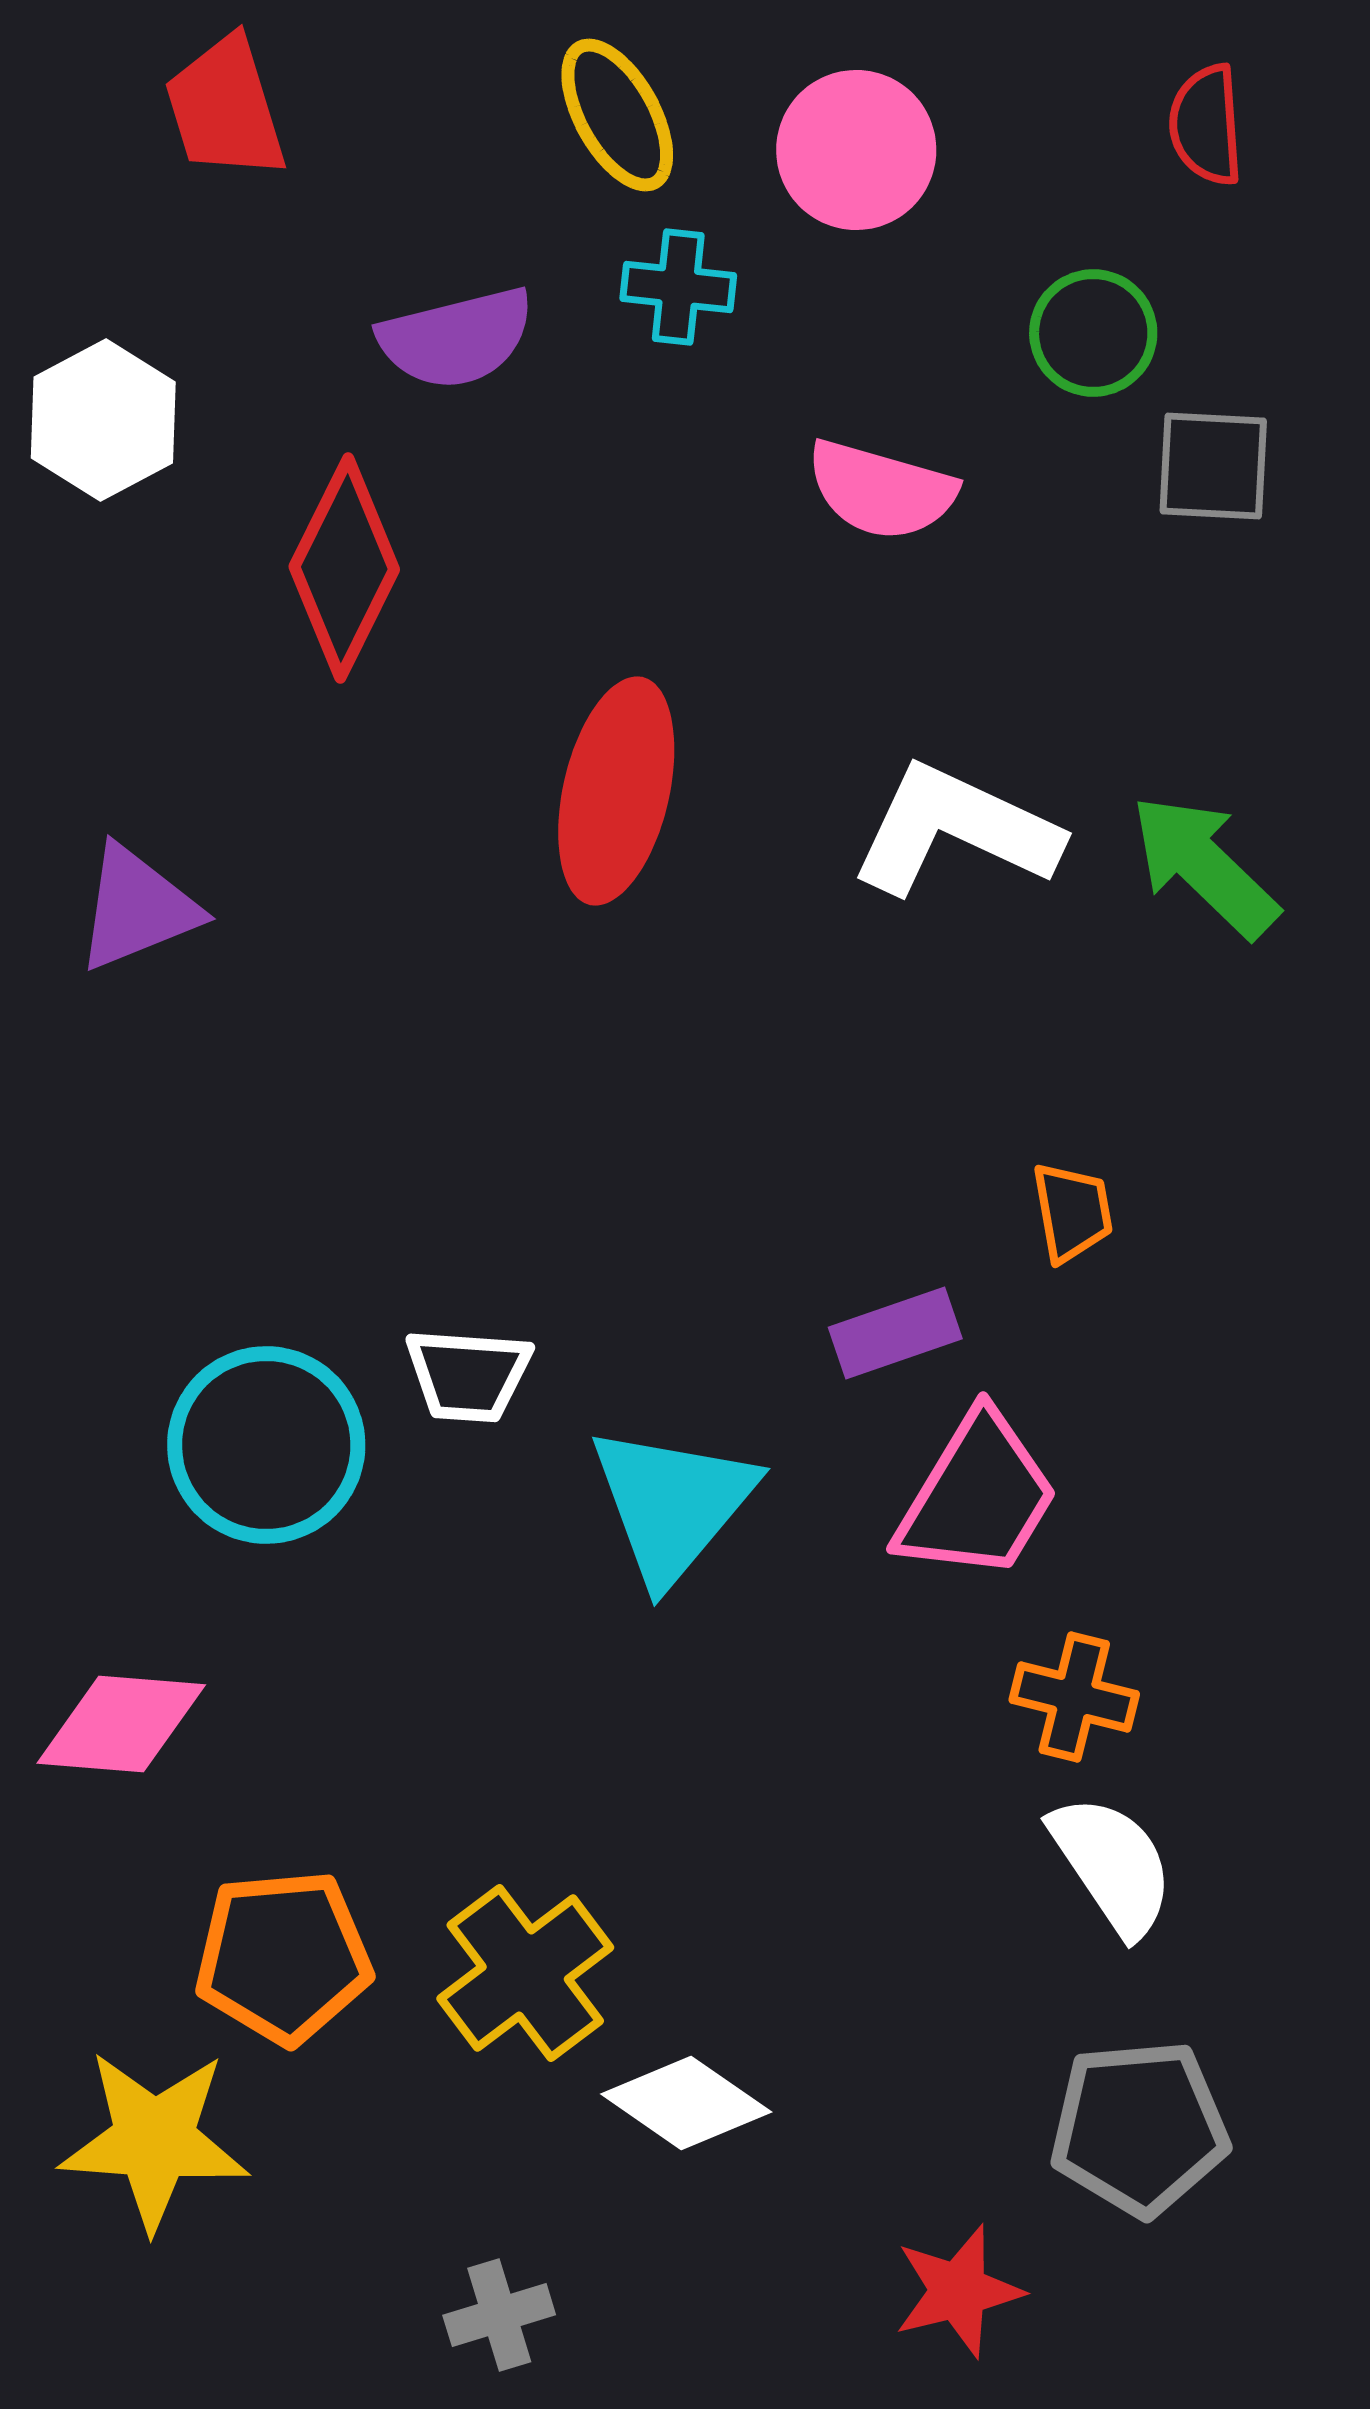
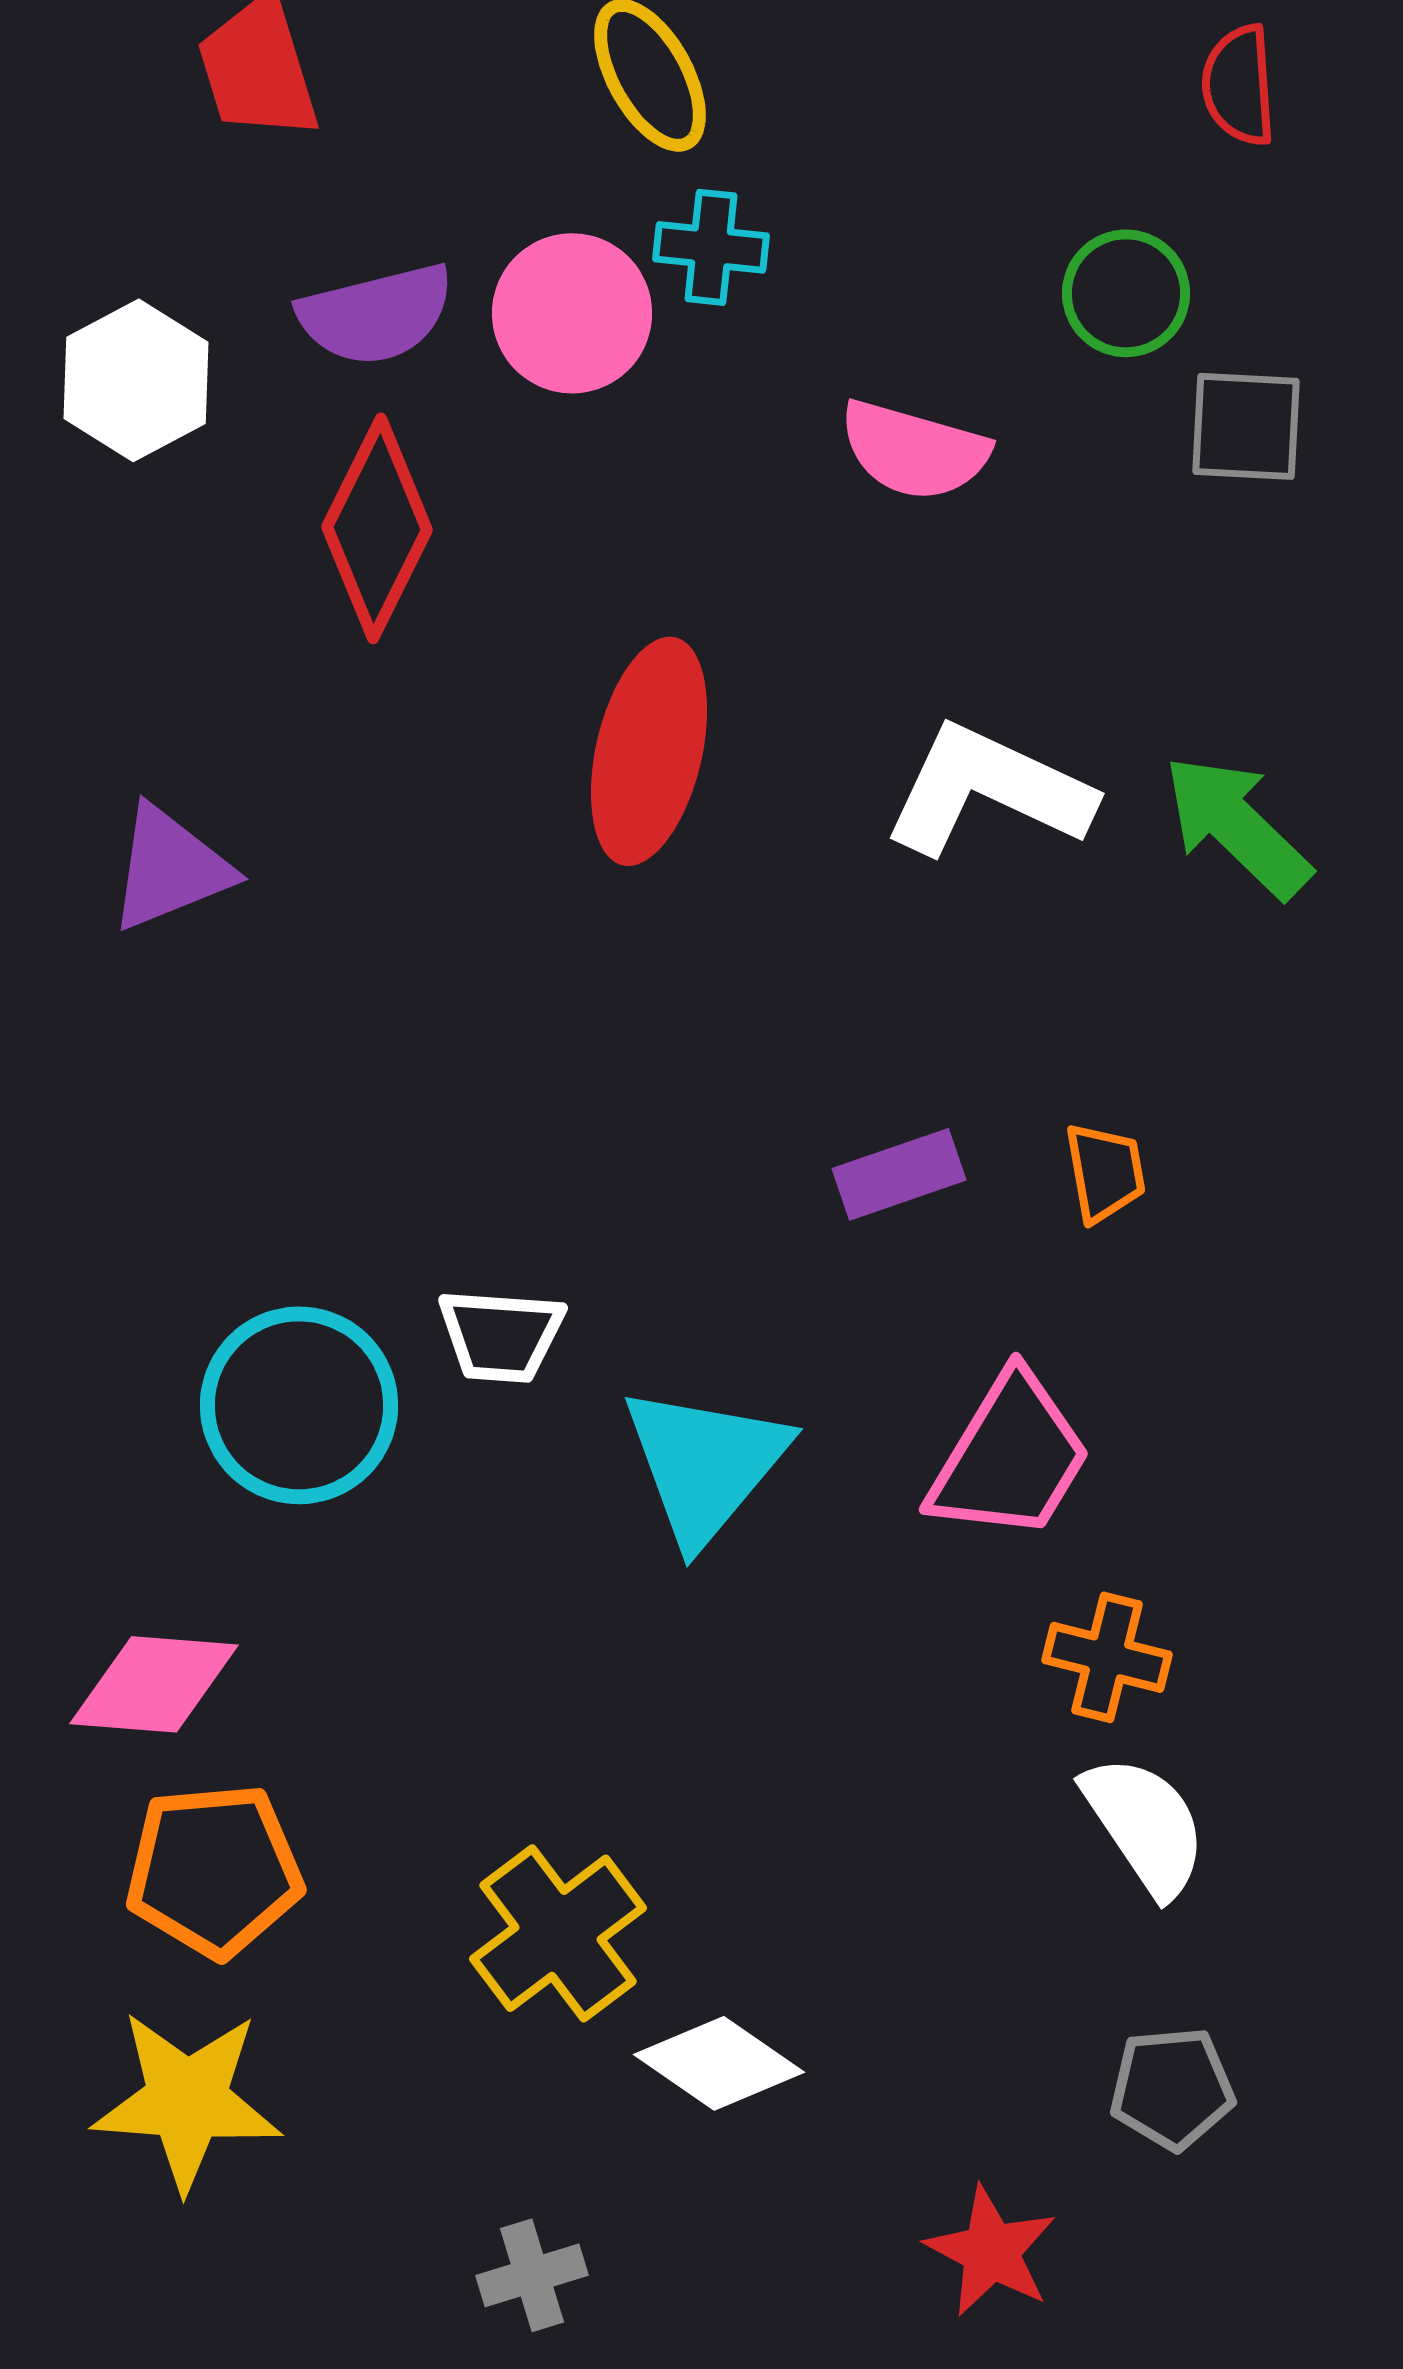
pink circle: (856, 150) -> (572, 313), moved
purple semicircle: (456, 338) -> (376, 314), moved
purple rectangle: (895, 1333) -> (899, 1174), moved
orange pentagon: (283, 1957) -> (214, 1870), moved
gray pentagon: (1139, 2128) -> (1172, 2088), size x0.7
red star: (958, 2291) -> (991, 2251), turned -30

